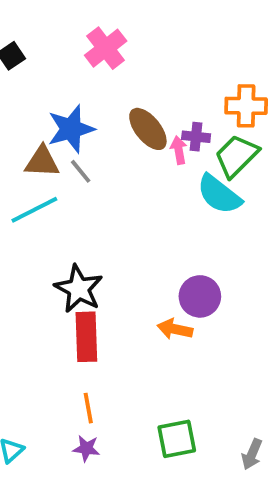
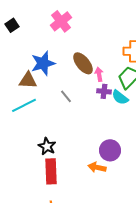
purple cross: (196, 137) -> (104, 91), moved
gray line: (81, 171) -> (66, 96), moved
cyan semicircle: (219, 194) -> (120, 97), size x0.7
black star: (79, 289) -> (47, 146), size x0.7

